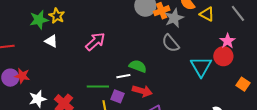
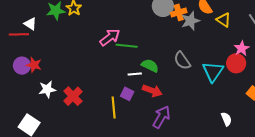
white triangle: (51, 41) -> (30, 24), moved
gray semicircle: (171, 43) -> (182, 61), moved
green line: (98, 87) -> (127, 46), moved

